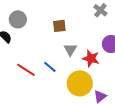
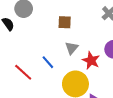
red line: (26, 70) -> (23, 72), moved

